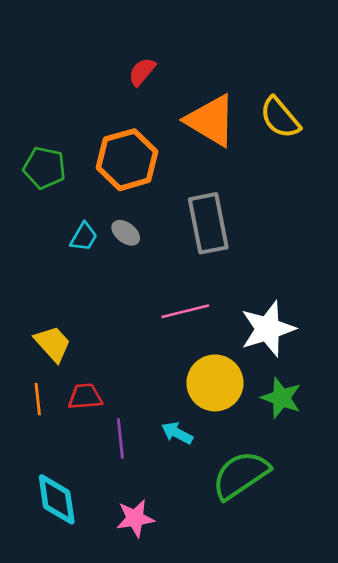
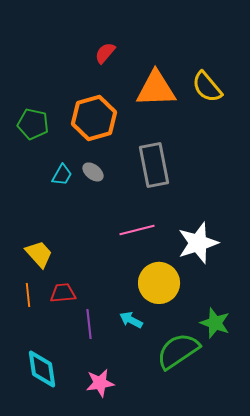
orange triangle: (211, 120) -> (156, 89), turned -33
green star: (281, 398) -> (215, 323), moved

